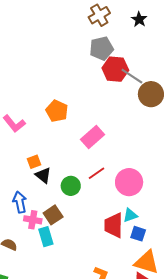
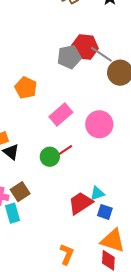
gray pentagon: (101, 48) -> (69, 57), moved
pink circle: (129, 182) -> (99, 124), moved
green circle: (71, 186) -> (50, 157), moved
red trapezoid: (114, 225) -> (80, 203), turned 56

